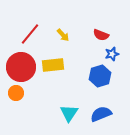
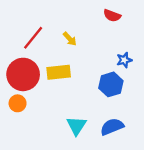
red semicircle: (101, 35) -> (112, 16), moved

